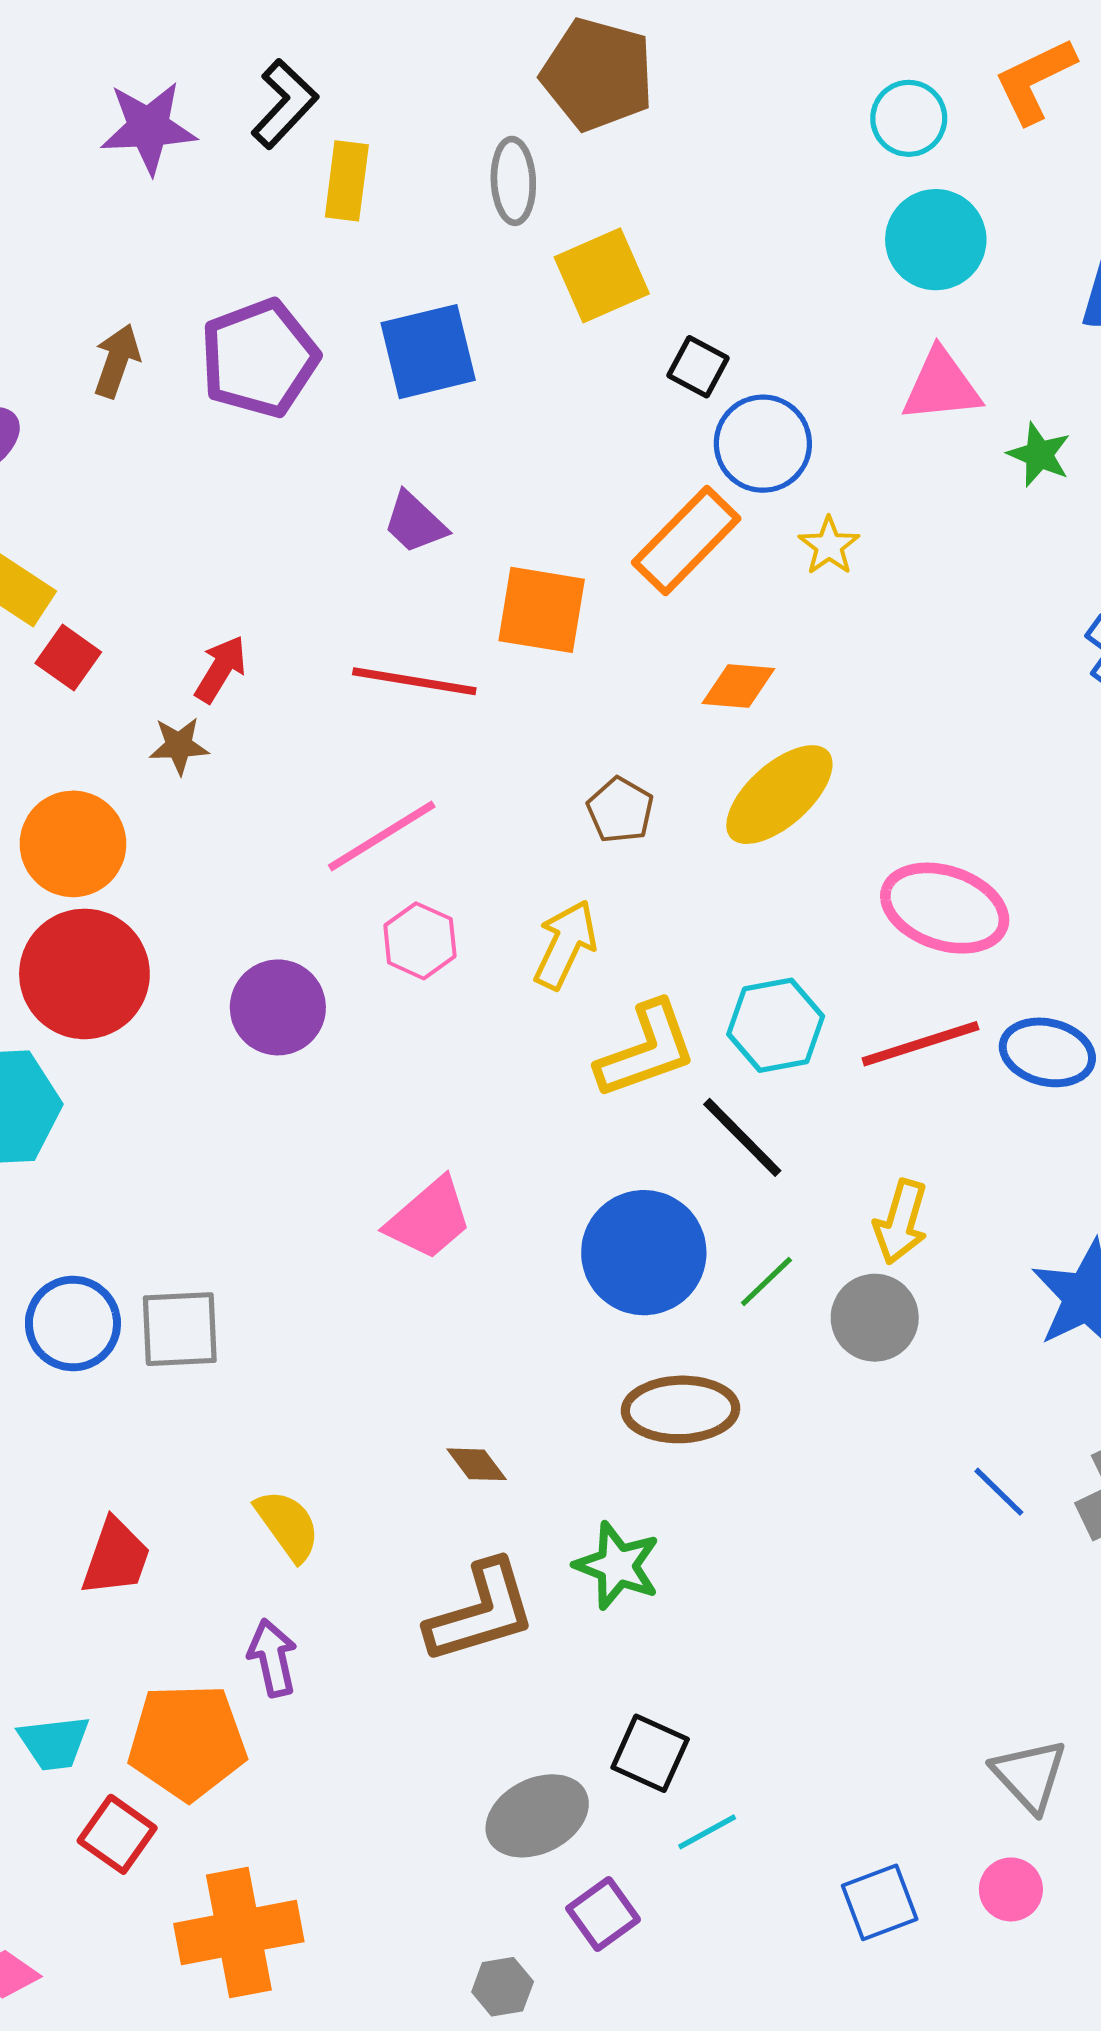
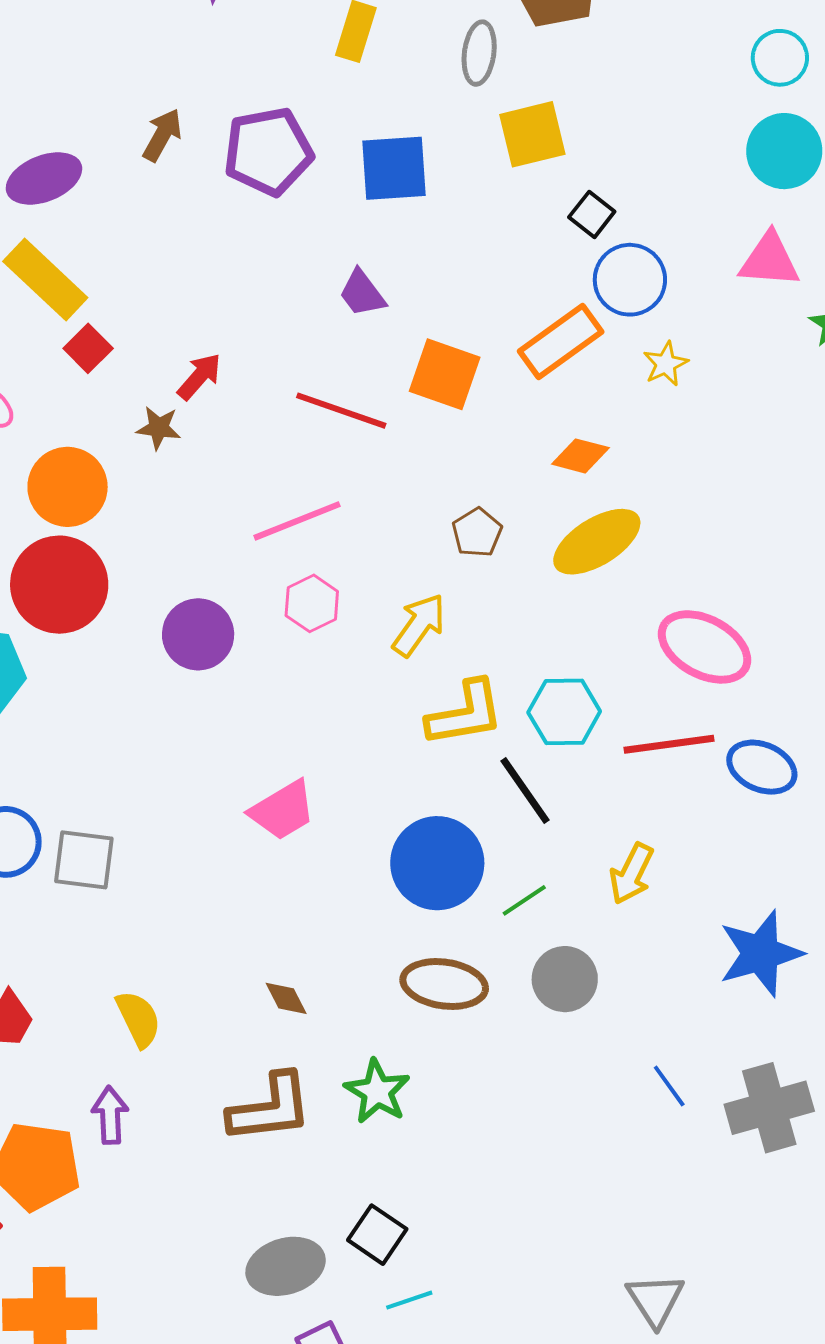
gray circle: (875, 1318) -> (565, 979), moved

